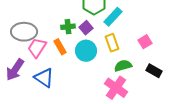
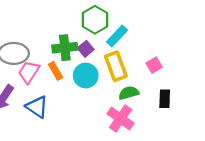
green cross: (68, 27) -> (65, 48), size x1.5
yellow rectangle: (112, 43) -> (116, 66), size x1.4
black rectangle: (154, 71) -> (165, 99), turned 63

